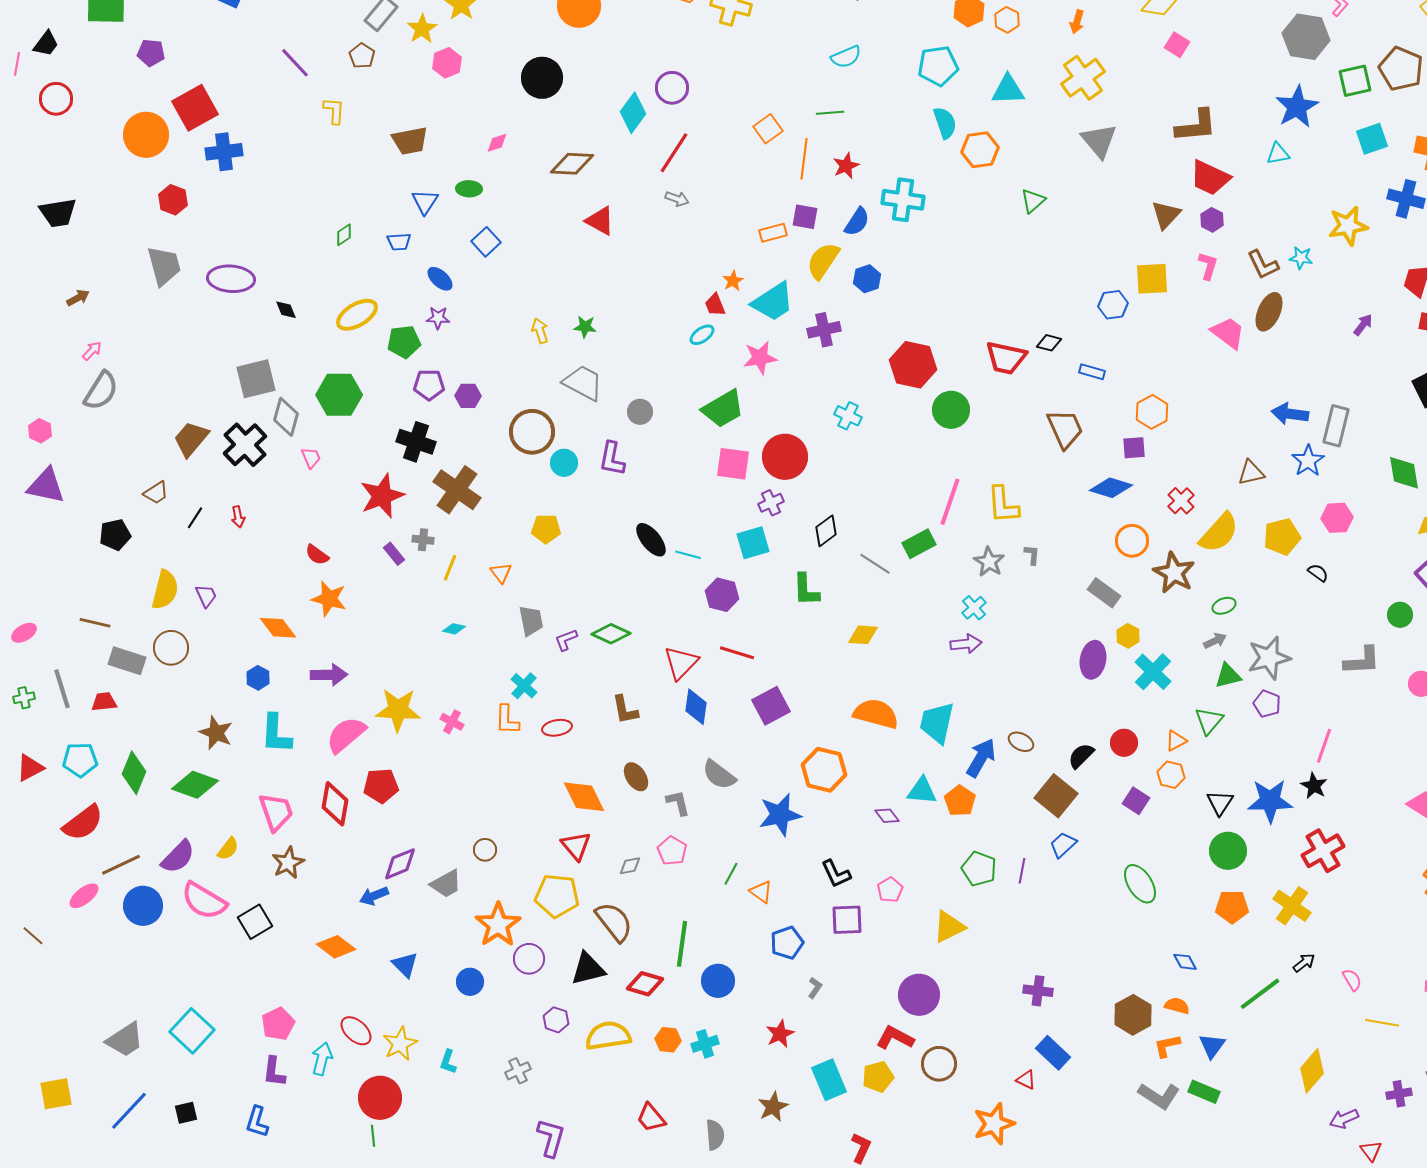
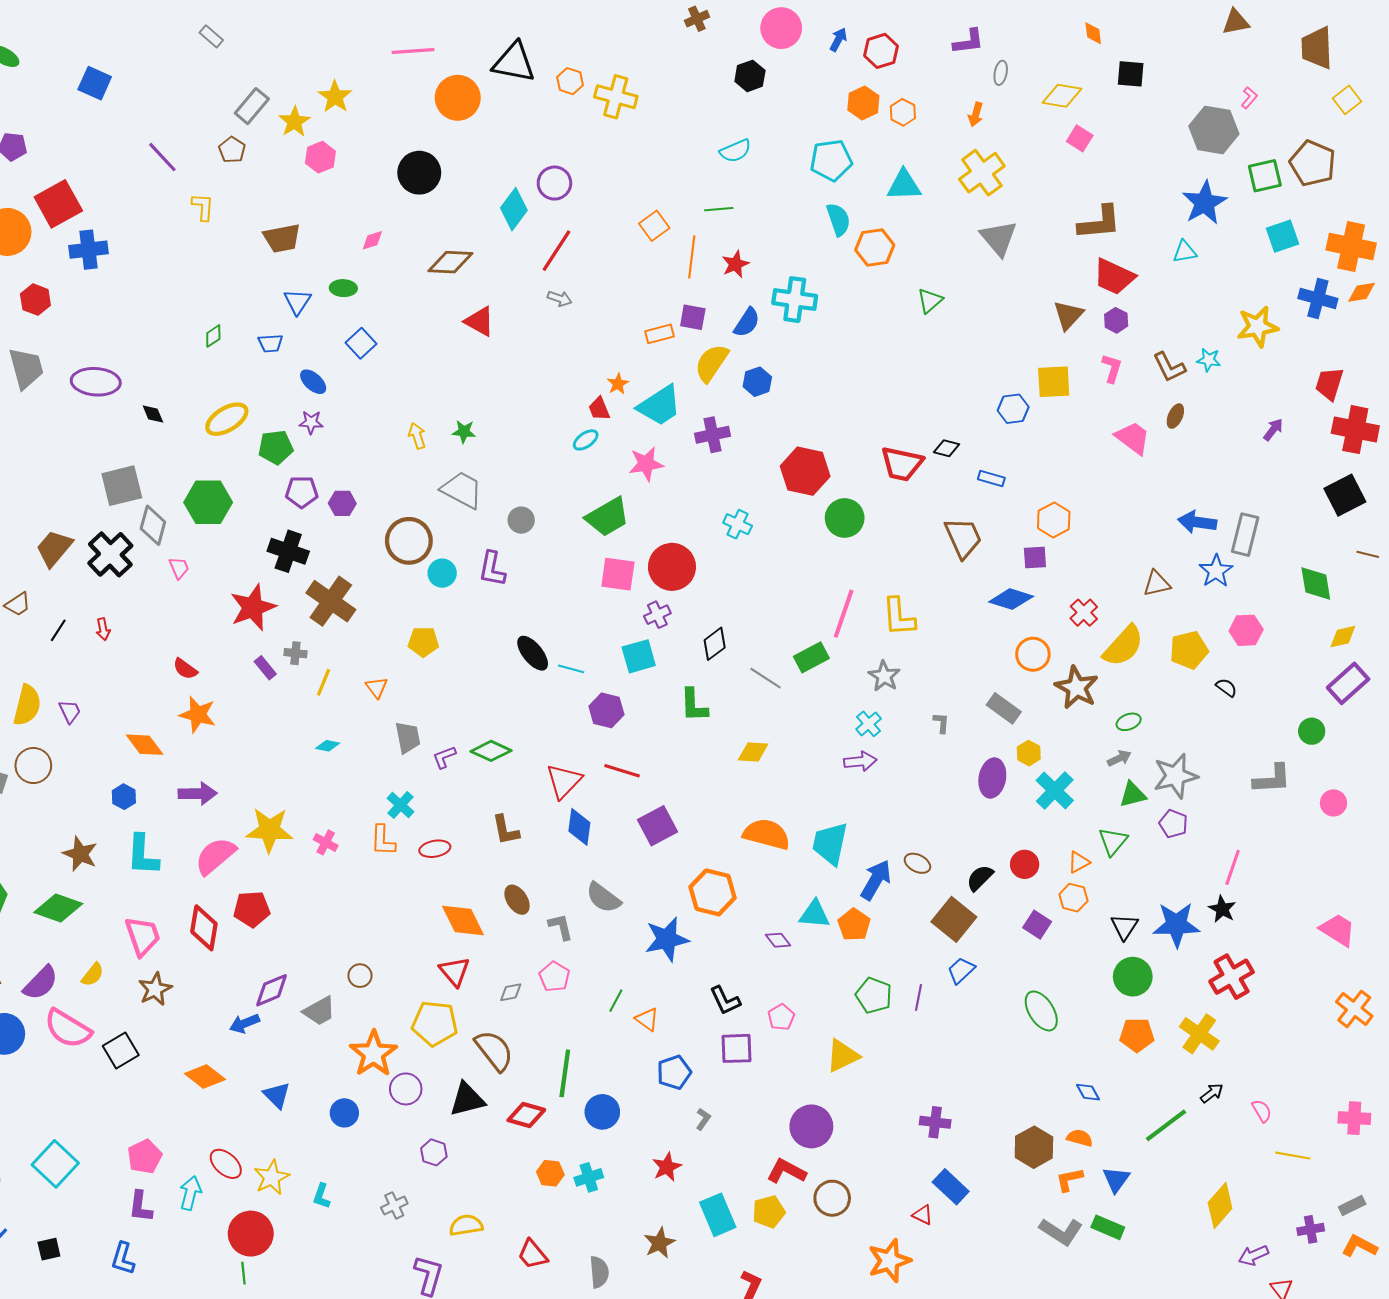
brown ellipse: (1269, 312) -> (1175, 416), size x0.6
gray L-shape: (1032, 555) -> (941, 723), moved
yellow semicircle: (608, 1036) -> (466, 1225), moved, size x0.7

